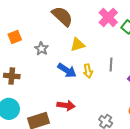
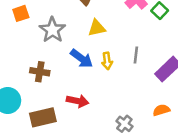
gray star: (41, 49) -> (52, 30), size x1.5
brown cross: (12, 76) -> (40, 72), moved

